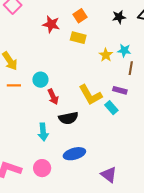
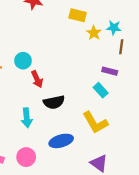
yellow rectangle: (78, 38) -> (78, 15), moved
yellow L-shape: (90, 95) -> (95, 123), moved

